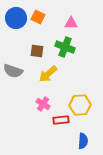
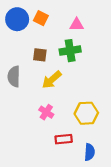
green cross: (65, 47) -> (70, 51), turned -30
gray semicircle: (13, 71) -> (14, 76), turned 72
red rectangle: (61, 120) -> (64, 139), moved

